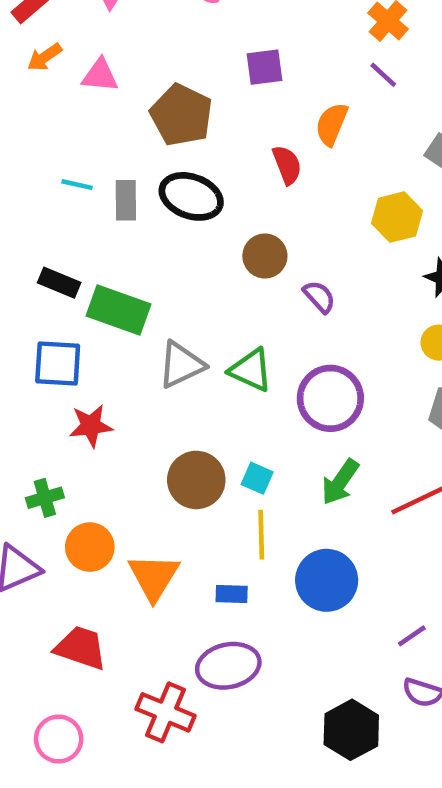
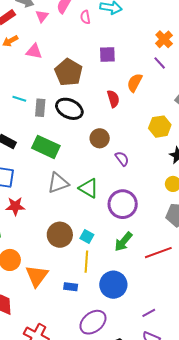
green rectangle: (119, 310) -> (46, 147), moved
purple ellipse: (228, 666) -> (93, 322), moved, turned -32

